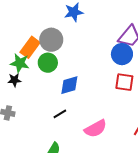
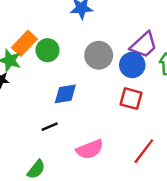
gray circle: (51, 40) -> (99, 55), moved
green circle: (48, 63) -> (47, 50), moved

